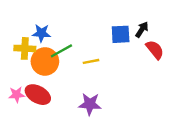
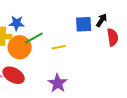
red semicircle: (155, 50) -> (113, 37), turned 30
purple star: (90, 104) -> (58, 83), turned 30

